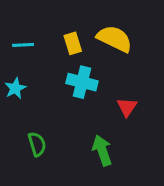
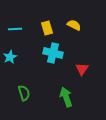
yellow semicircle: (115, 39) -> (74, 25), size x0.6

